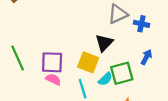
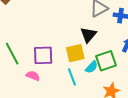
yellow square: (88, 62) -> (75, 53), turned -30
pink semicircle: (53, 79) -> (33, 76), moved

